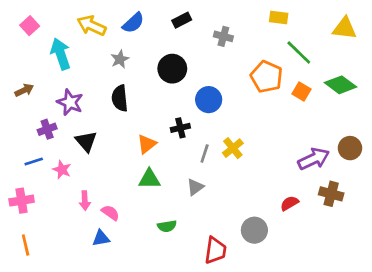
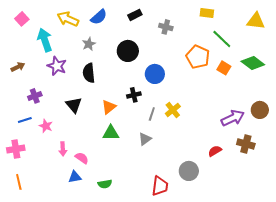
purple star: (70, 102) -> (57, 66), moved
black triangle: (86, 141) -> (74, 105), moved
green semicircle: (167, 226) -> (105, 184), moved

